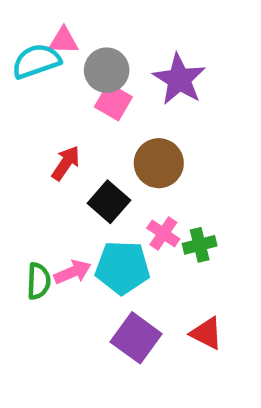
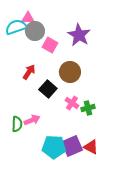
gray circle: (107, 70) -> (35, 31), moved
cyan pentagon: (122, 268) -> (54, 147), moved
purple square: (136, 338) -> (72, 146), moved, turned 30

